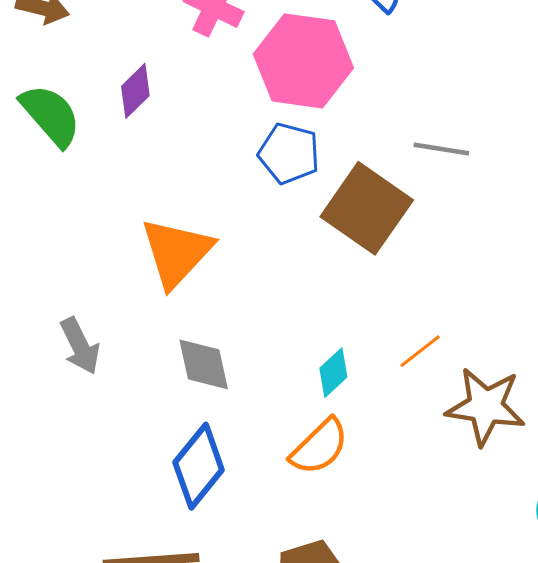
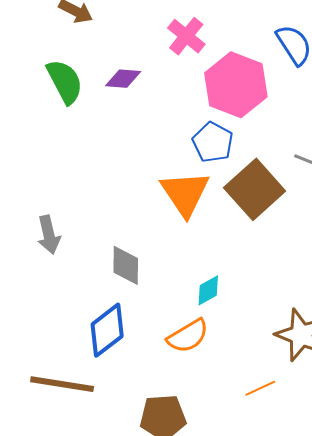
purple diamond: (135, 91) -> (123, 79), turned 36
orange triangle: (177, 253) -> (185, 193), moved, turned -30
orange line: (420, 351) -> (260, 388), moved

